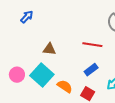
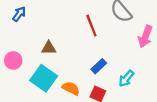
red line: (92, 45) -> (91, 26), moved, turned 66
pink circle: (17, 75) -> (13, 60), moved

